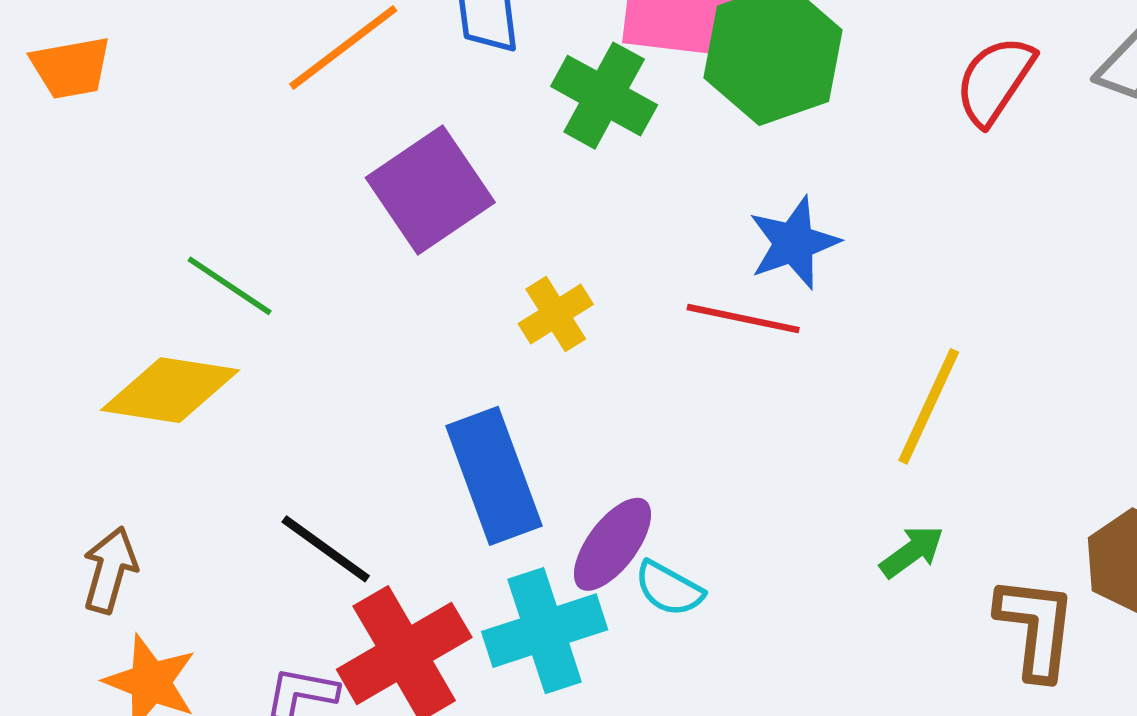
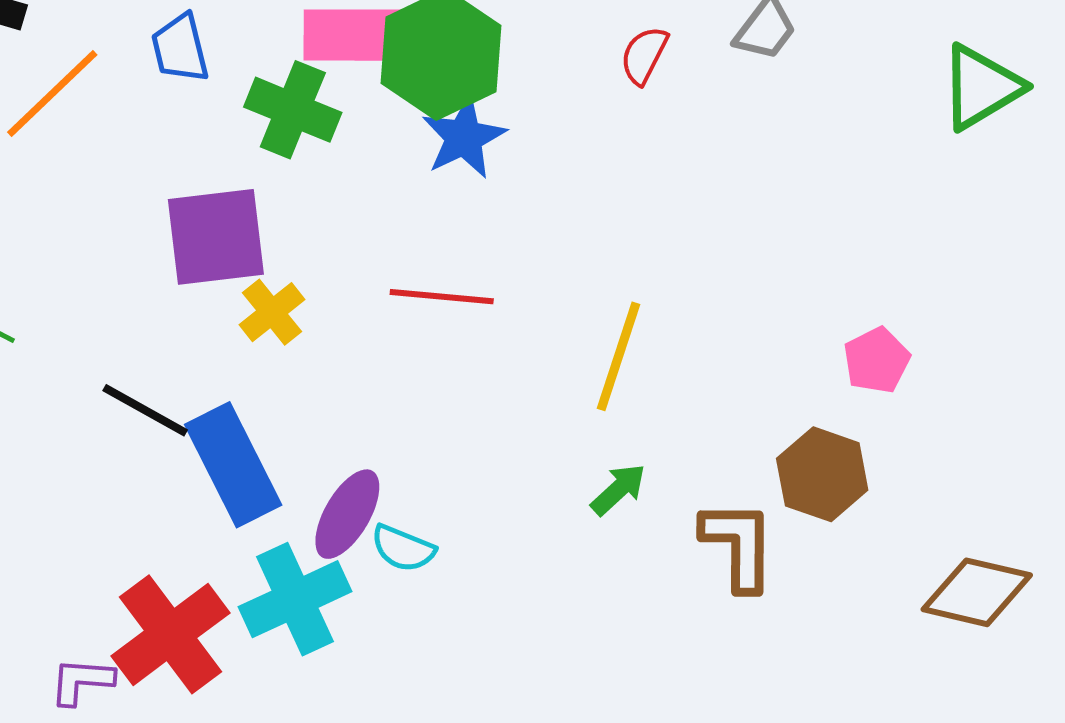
red semicircle: (995, 80) -> (644, 55), size x0.7
purple square: (430, 190) -> (216, 237), moved, turned 34
blue star: (794, 243) -> (464, 137), moved
black line: (326, 549) -> (145, 410), moved

